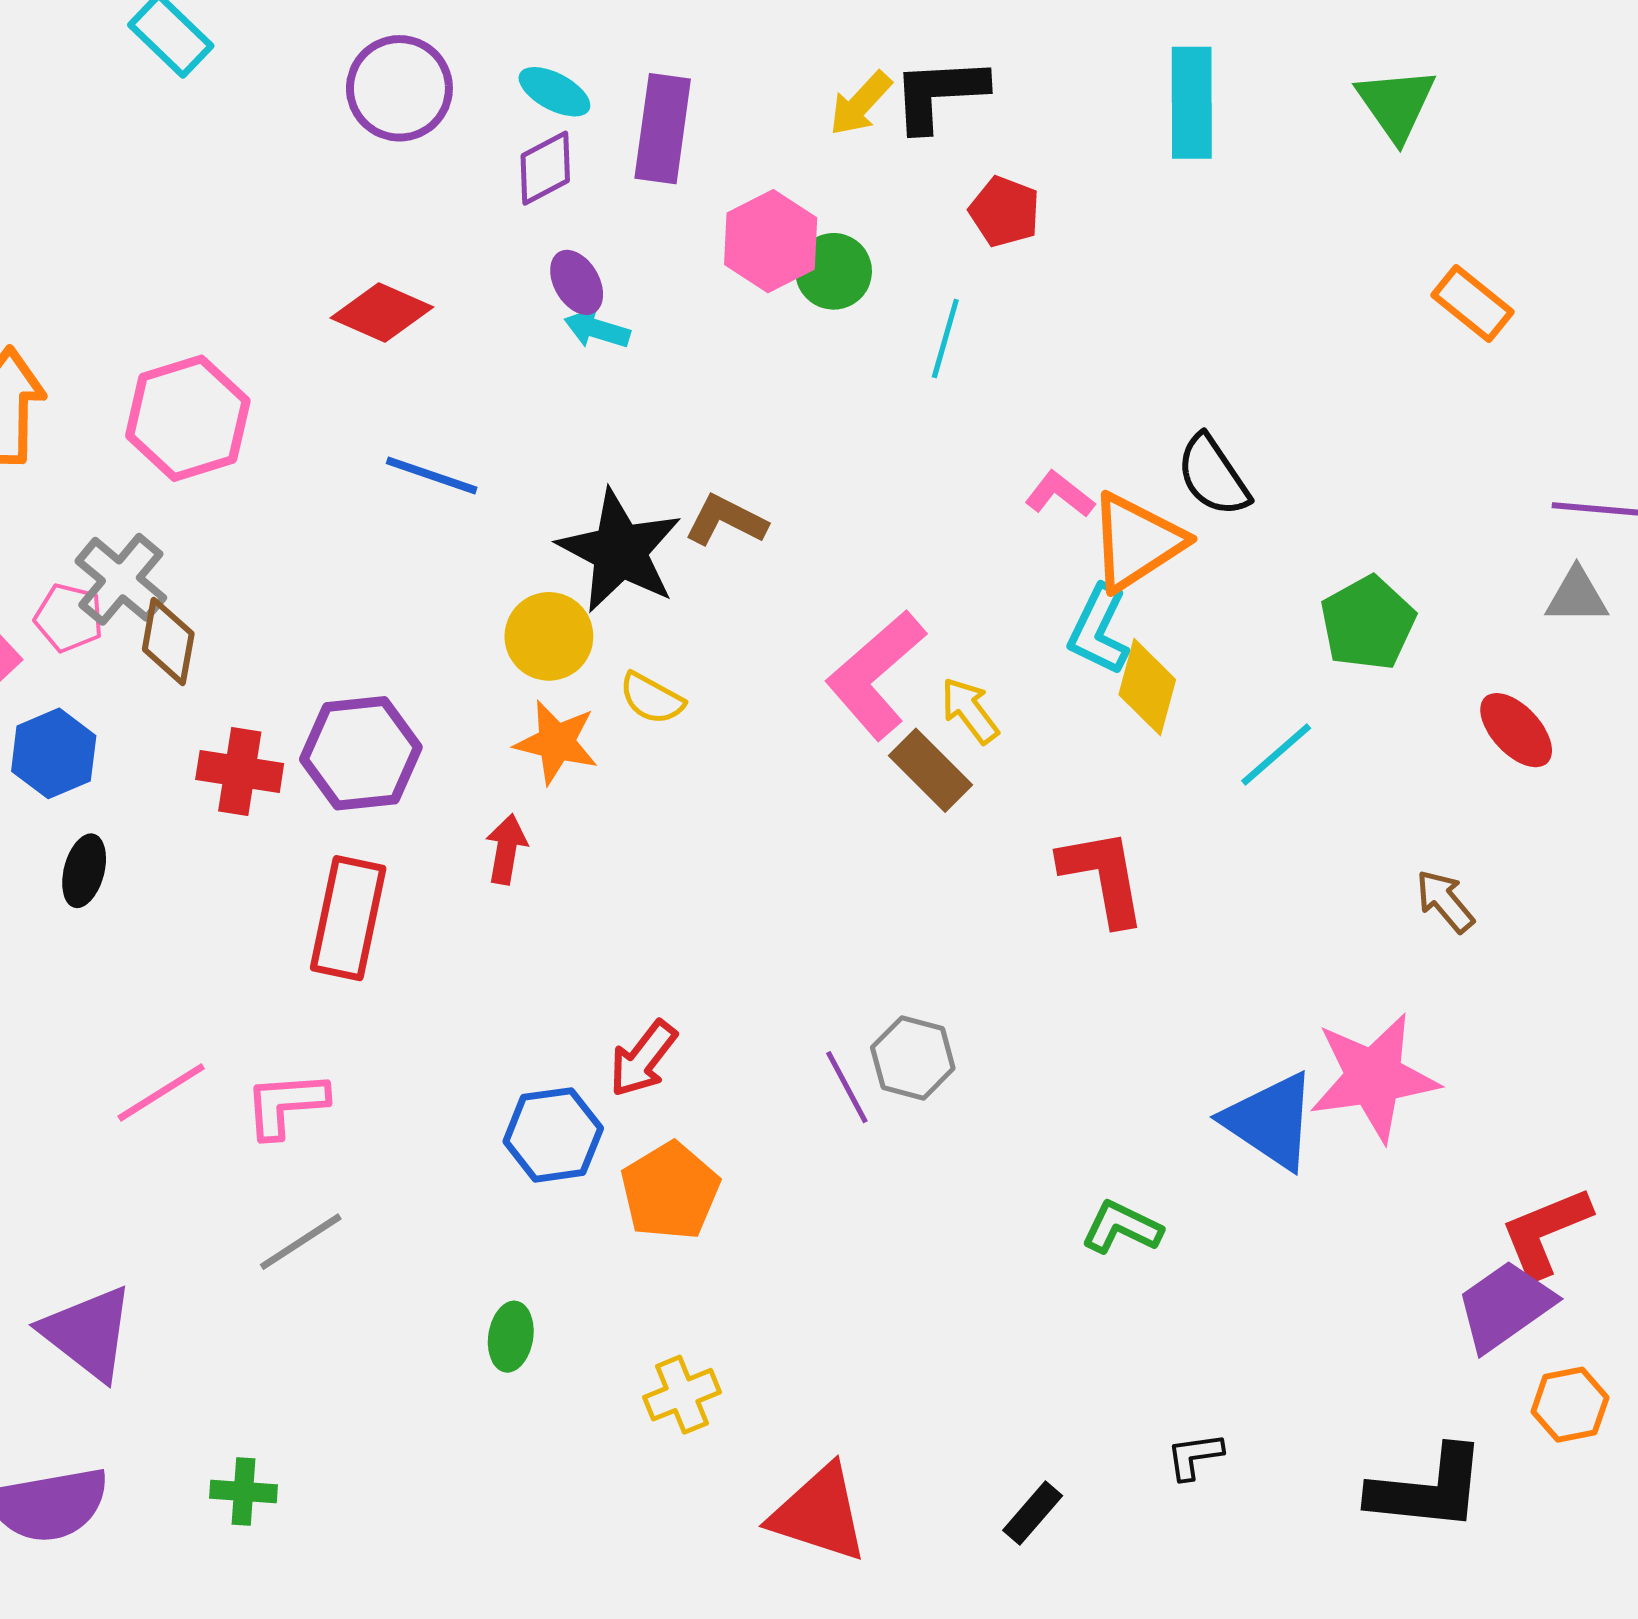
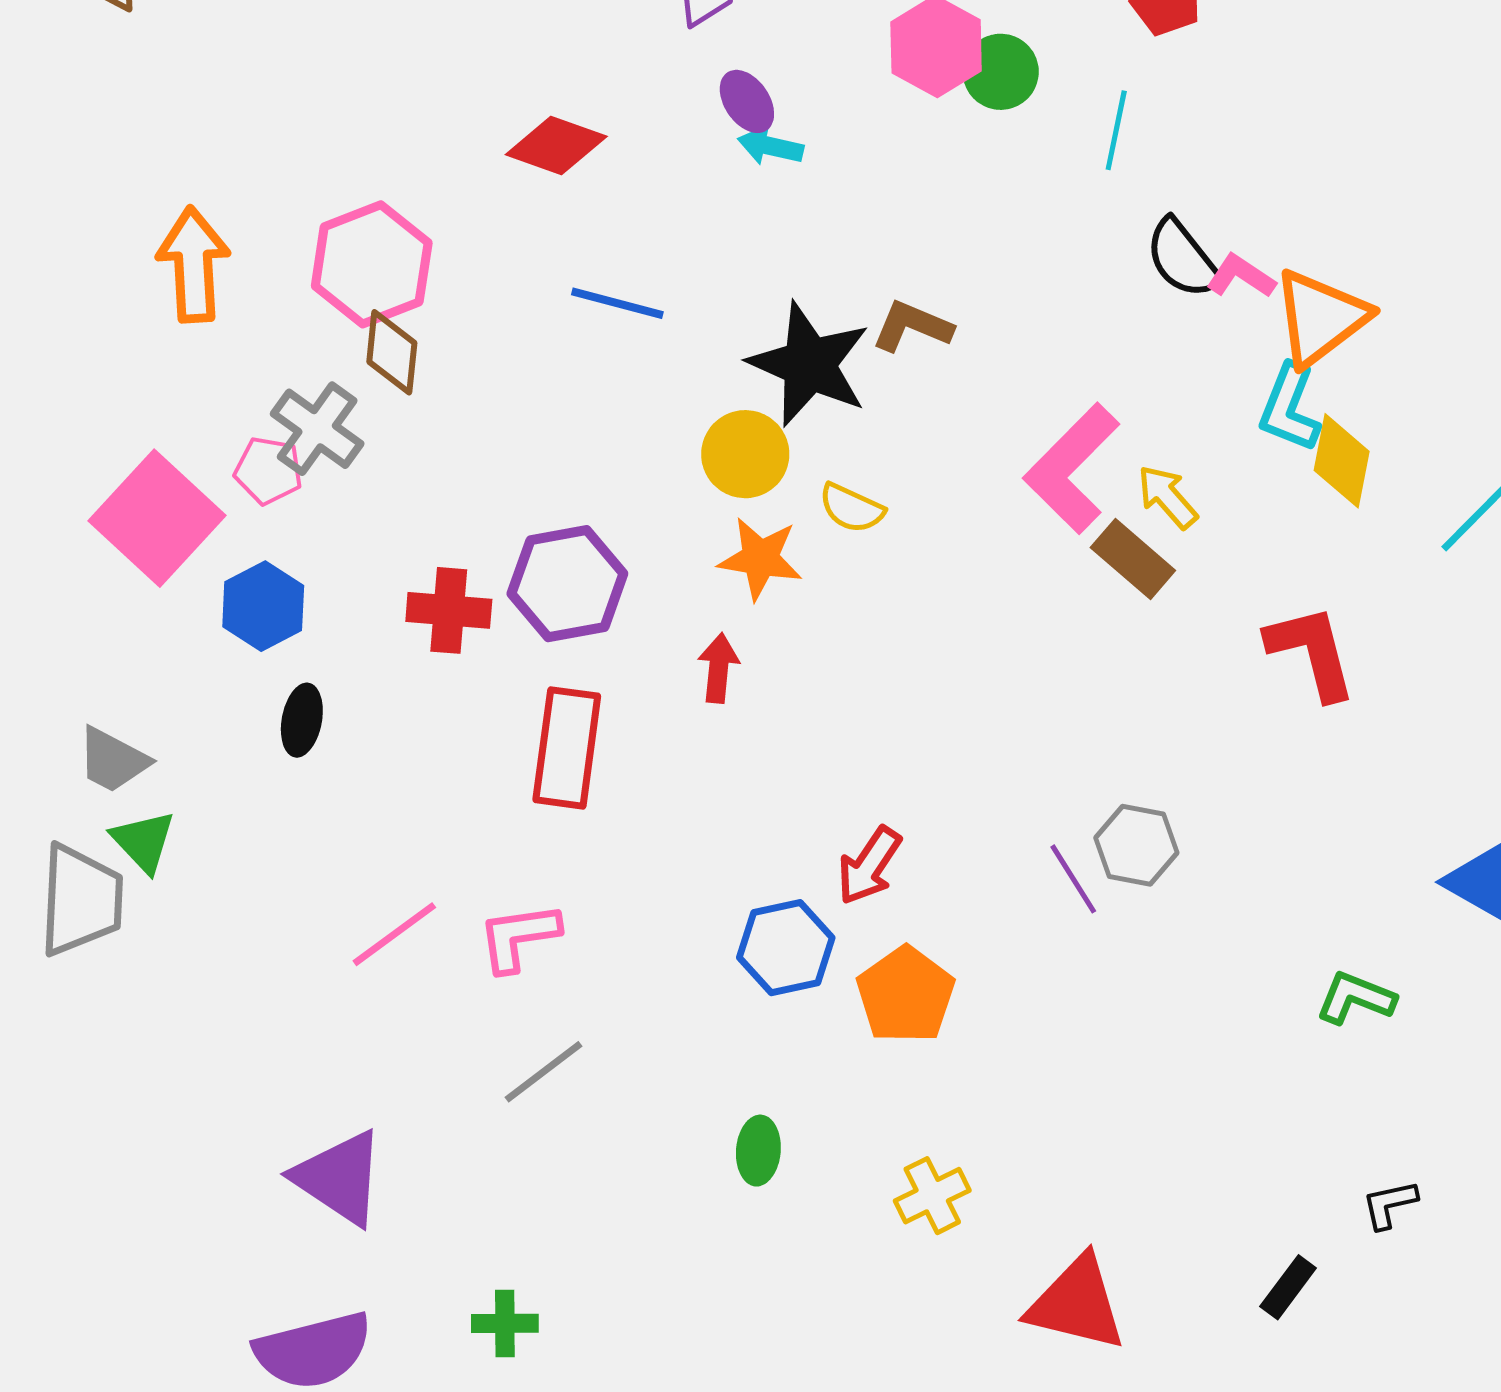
black semicircle: (1213, 476) -> (1183, 259), moved
brown diamond: (168, 641) -> (392, 352), moved
black L-shape: (1195, 1456) -> (1389, 1204), moved

